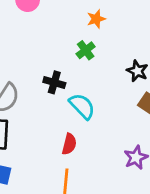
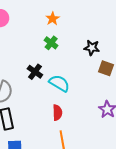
black cross: (54, 82) -> (35, 72), turned 35

